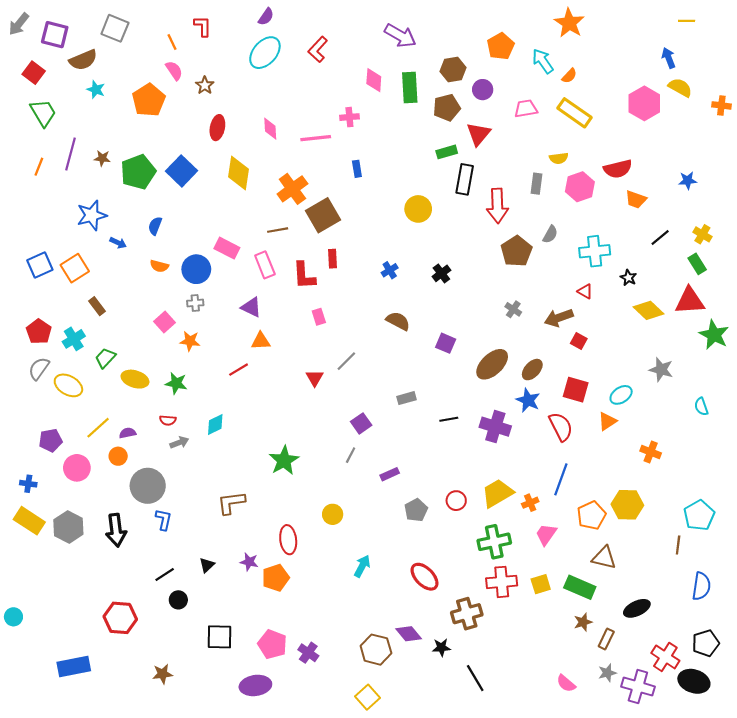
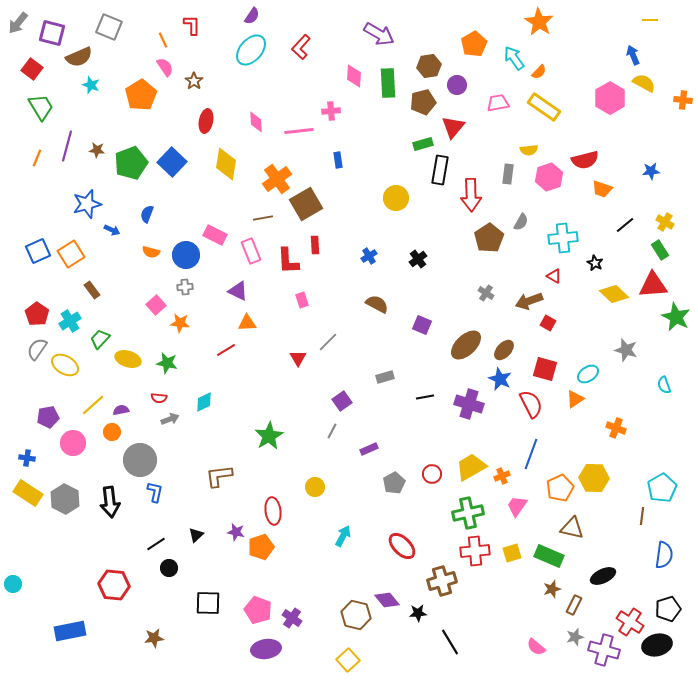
black ellipse: (694, 681) -> (657, 645), turned -32
purple ellipse: (255, 685) -> (266, 649), moved

